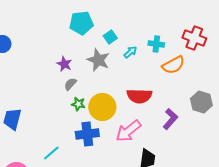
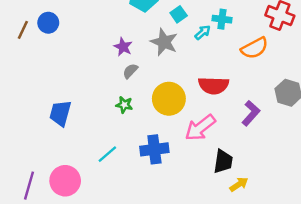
cyan cross: (156, 44) -> (222, 19), moved
green star: (78, 104) -> (124, 105), moved
blue cross: (87, 134) -> (154, 149), moved

